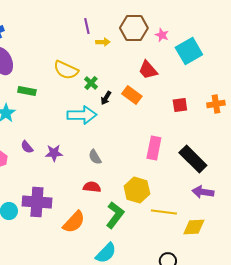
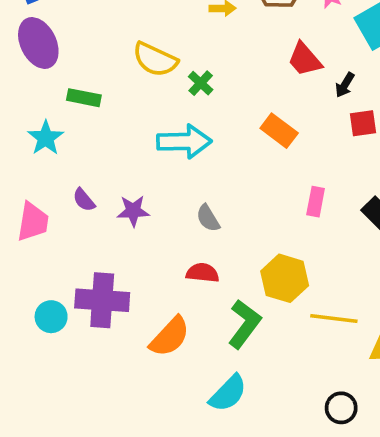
orange rectangle: (132, 95) -> (279, 131), moved
black arrow: (106, 98) -> (345, 85), moved
pink rectangle: (154, 148) -> (316, 202), size x0.7

